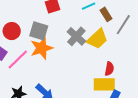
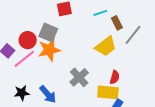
red circle: (12, 31) -> (28, 40), moved
gray cross: (76, 36) -> (79, 77), moved

